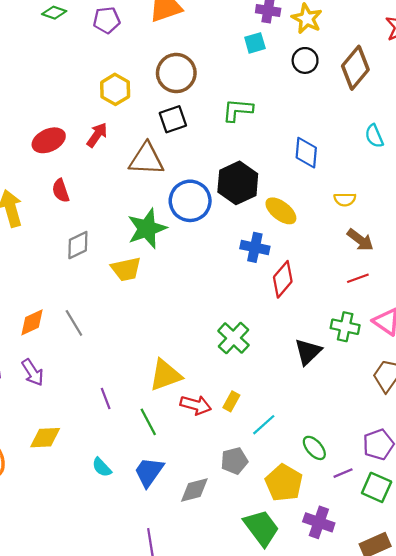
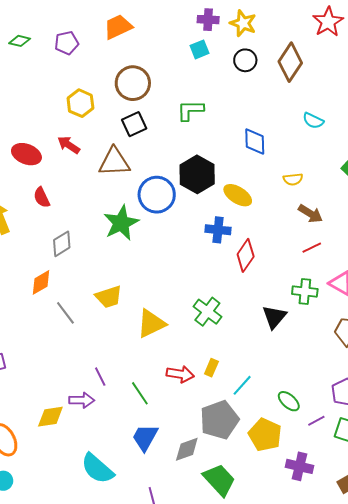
red arrow: (97, 135) -> (69, 145), turned -85
cyan semicircle: (374, 136) -> (313, 121), turned -35
red ellipse: (49, 140) -> (26, 154), turned 52
yellow trapezoid: (126, 269) -> (109, 297), moved
orange diamond: (32, 322) -> (41, 282), moved
purple arrow: (33, 372) -> (82, 400), moved, turned -50
yellow triangle: (165, 375) -> (151, 324), moved
gray pentagon: (234, 461) -> (219, 420), size x1.6
cyan semicircle: (102, 467) -> (97, 469), moved, size x1.8
green trapezoid: (261, 528) -> (219, 480), moved

